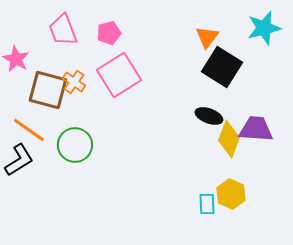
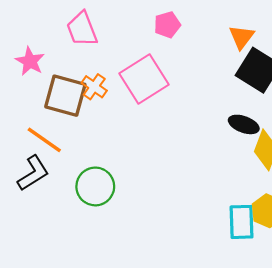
pink pentagon: (109, 33) -> (167, 25), moved
green circle: (75, 145) -> (95, 186), moved
cyan rectangle: (207, 204) -> (241, 222), size x1.5

